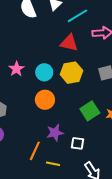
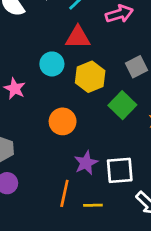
cyan circle: (44, 72) -> (52, 64), moved
green square: (90, 111) -> (122, 105), moved
white square: (78, 143) -> (120, 170), size x1.5

